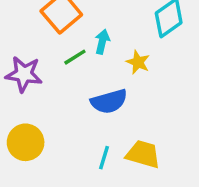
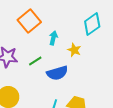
green line: (75, 57) -> (35, 61), moved

